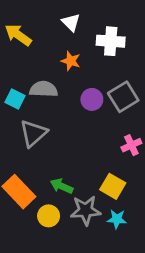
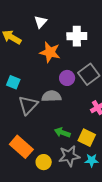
white triangle: (71, 22) -> (41, 22), moved, turned 32
orange star: (71, 61) -> (50, 52), size x1.5
gray semicircle: (44, 89) -> (51, 96), moved
green arrow: (62, 186) -> (62, 133), moved

